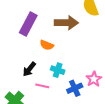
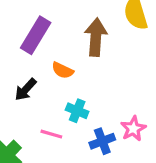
brown arrow: (66, 23) -> (96, 37), turned -90
black arrow: (29, 69) -> (26, 89), moved

